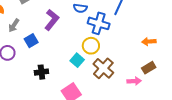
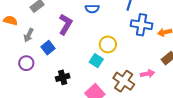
blue cross: (99, 23) -> (141, 25), moved
brown cross: (103, 68) -> (124, 81), moved
pink arrow: (134, 81) -> (148, 74), moved

